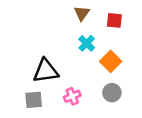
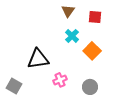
gray circle: (112, 93) -> (90, 87), moved
gray square: (34, 100) -> (14, 86), moved, turned 35

